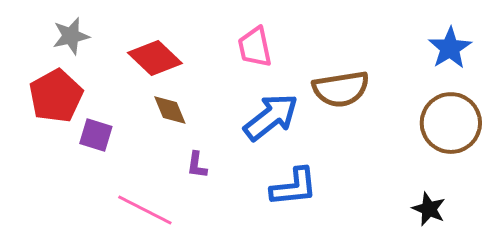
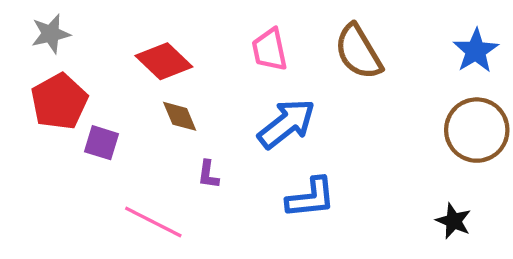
gray star: (71, 36) -> (51, 34), moved
brown semicircle: (341, 89) -> (358, 52), moved, turned 68

